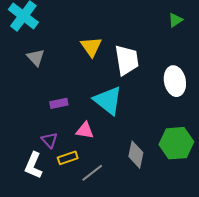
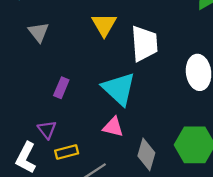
purple rectangle: (59, 103) -> (61, 88), turned -60
pink triangle: (85, 131) -> (113, 127), moved

